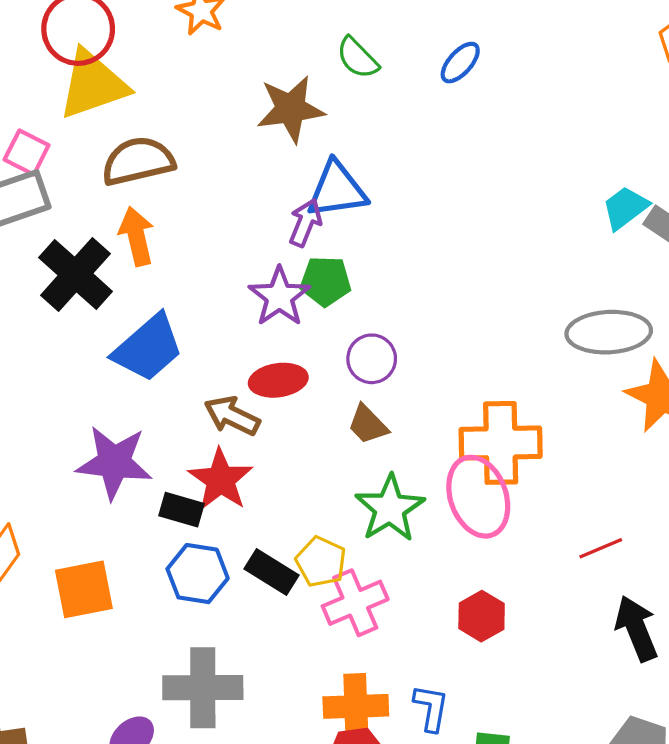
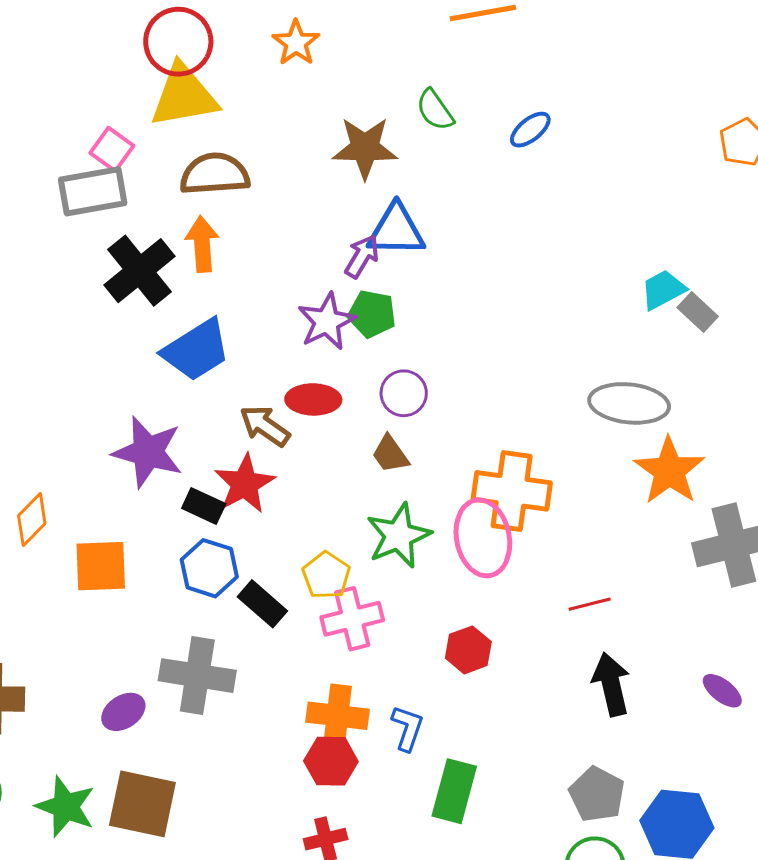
black rectangle: (272, 572) -> (262, 604), moved

